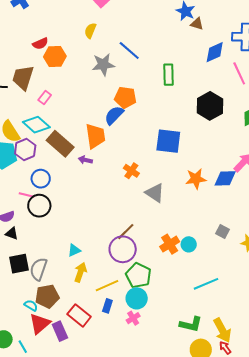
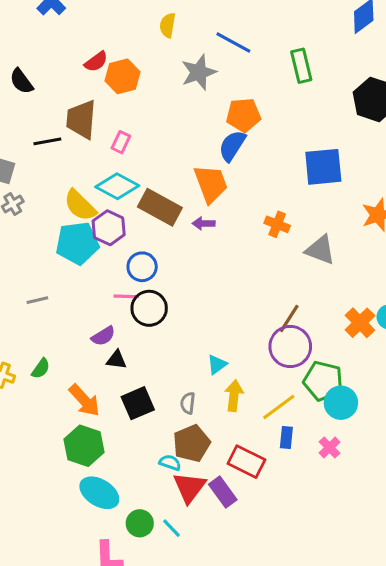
gray semicircle: (38, 269) -> (188, 403), moved, size x0.6
cyan circle: (137, 298) -> (341, 403), moved

